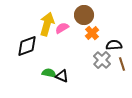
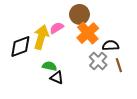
yellow arrow: (47, 24) -> (41, 37), moved
orange cross: (92, 33) -> (88, 33), size x1.5
green semicircle: (49, 73) -> (49, 66), moved

